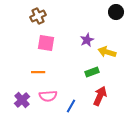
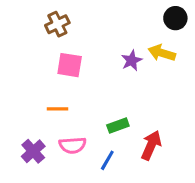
yellow arrow: (107, 52) -> (162, 53), moved
green rectangle: (92, 72) -> (118, 126), moved

